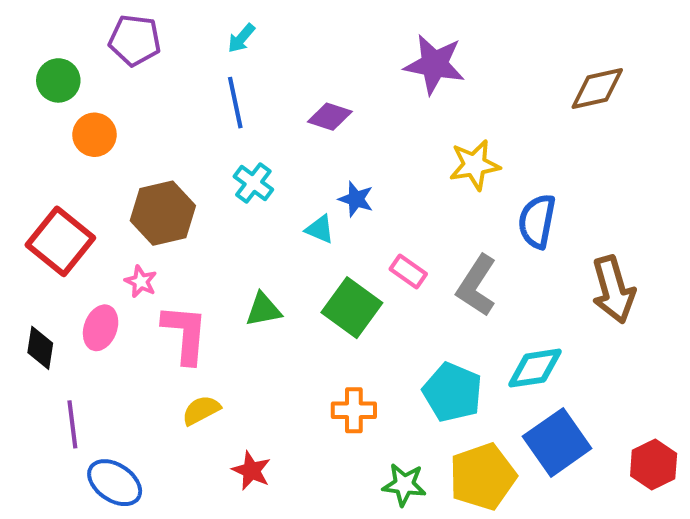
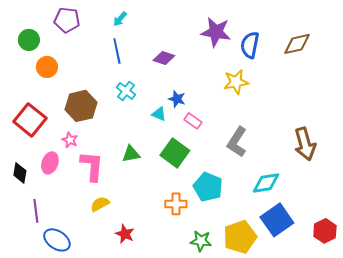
blue semicircle: (537, 221) -> (250, 45), moved
pink rectangle: (408, 271) -> (193, 121), moved
cyan pentagon: (452, 392) -> (208, 187), moved

